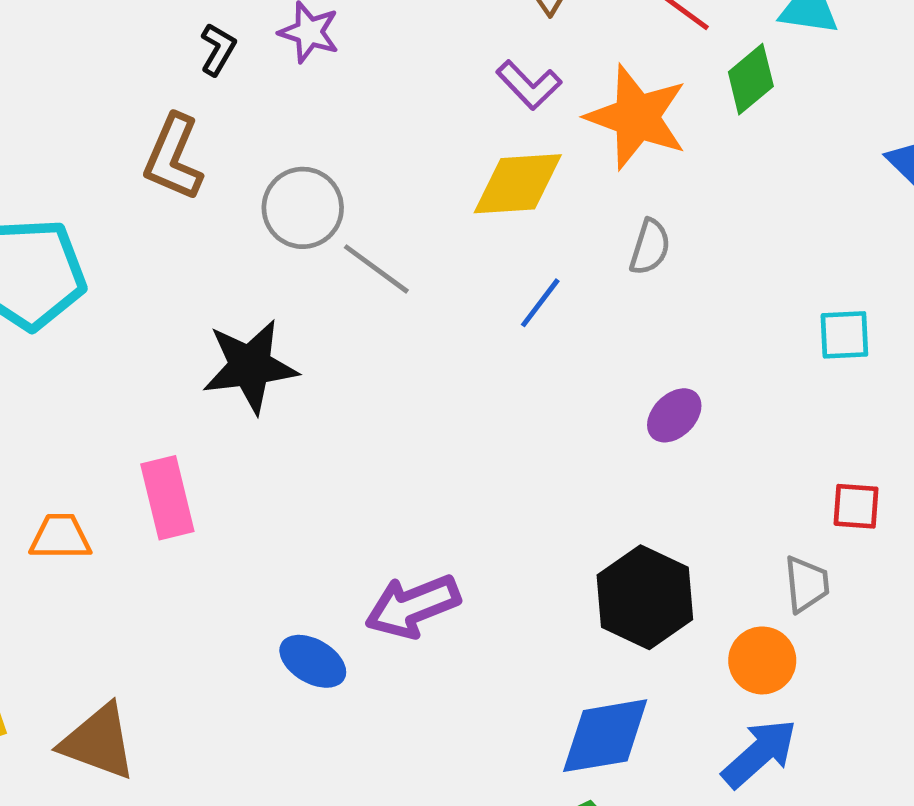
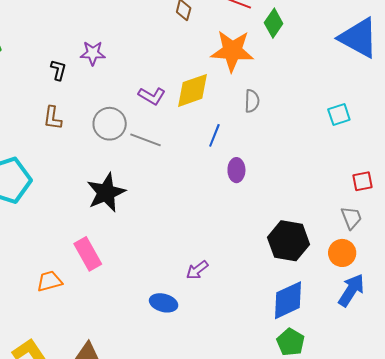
purple L-shape: (529, 85) -> (152, 96), moved
brown L-shape: (173, 157) -> (53, 118), size x0.7
purple ellipse: (674, 415) -> (236, 170), moved, turned -30
purple arrow: (413, 606) -> (197, 270), size x0.6

